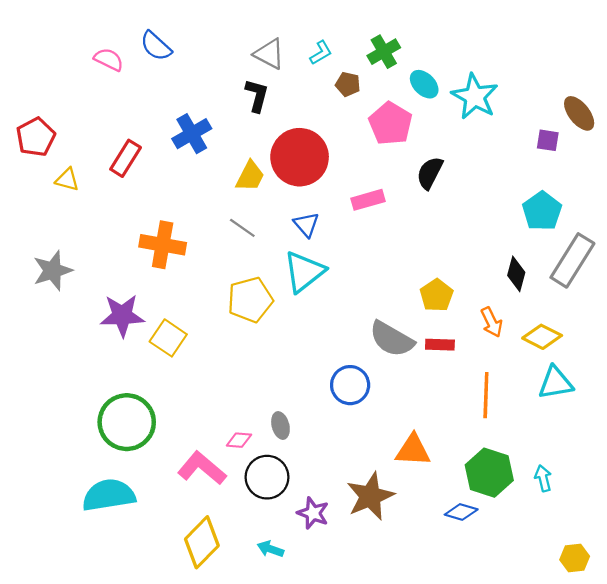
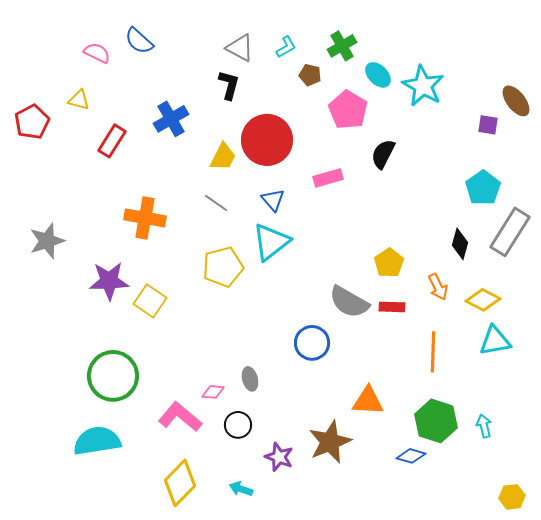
yellow triangle: (67, 180) -> (79, 100), moved
black circle: (267, 477) -> (238, 425), size x0.7

